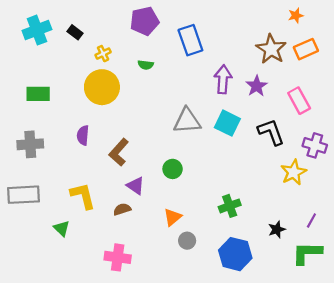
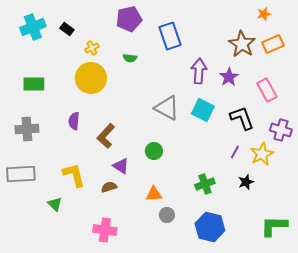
gray triangle: (187, 121) -> (167, 108), turned 32
orange triangle: (173, 217) -> (154, 194), turned 36
purple line: (311, 220) -> (235, 152), moved
black star: (277, 229) -> (246, 182), moved

